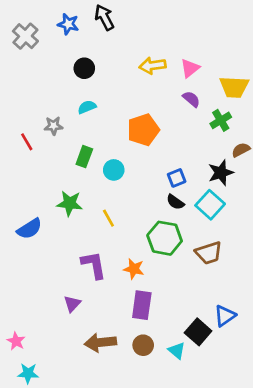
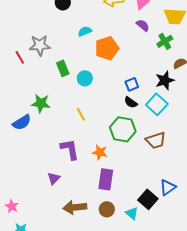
cyan semicircle: (87, 107) -> (85, 31), moved
gray star: (54, 126) -> (40, 45), size x1.5
green rectangle: (84, 157) -> (63, 68), turned -42
green star: (70, 203) -> (41, 103), moved

